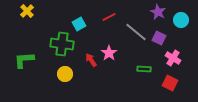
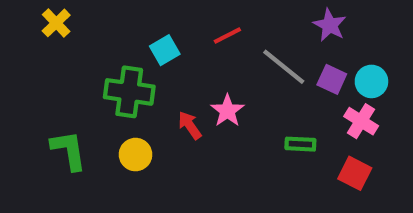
cyan circle: (181, 20) -> (371, 81), moved
green L-shape: (24, 60) -> (69, 150), moved, turned 85

